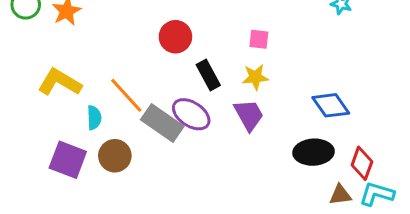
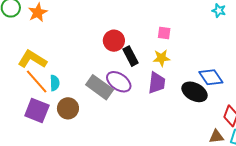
red circle: (175, 37) -> (114, 41), moved
orange line: (126, 95) -> (37, 81), moved
purple trapezoid: (249, 115) -> (157, 83), turned 35
black ellipse: (314, 152) -> (195, 92), moved, turned 30

